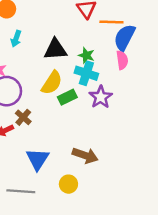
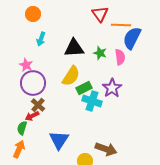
pink semicircle: (122, 60) -> (120, 57), moved
cyan cross: (86, 73) -> (92, 101), moved
brown cross: (23, 117) -> (38, 105), moved
brown arrow: (85, 155) -> (106, 149), moved

